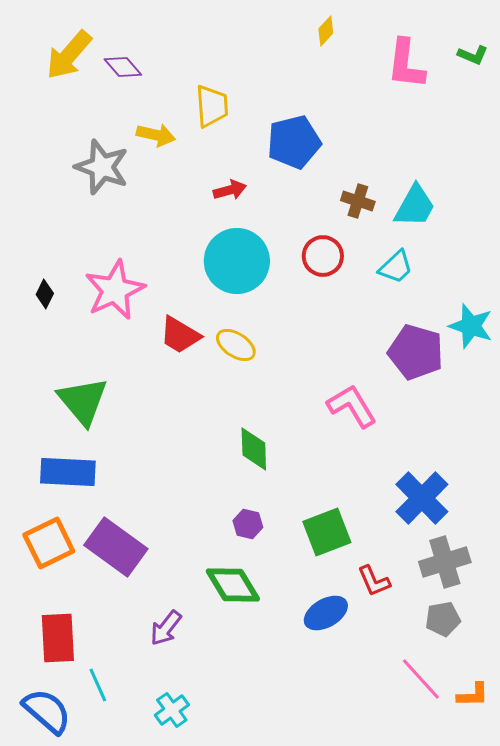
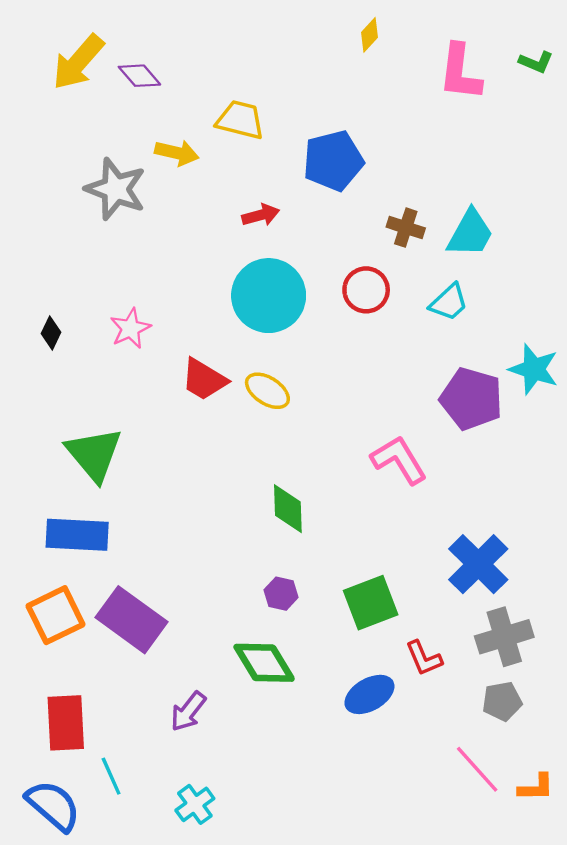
yellow trapezoid: (212, 106) -> (240, 120), turned -72
pink star: (115, 290) -> (130, 328), size x0.6

